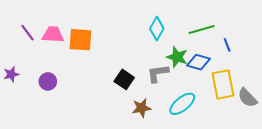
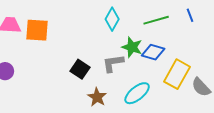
blue line: (227, 45) -> (190, 15), moved
yellow rectangle: (223, 84) -> (177, 74), turned 40
brown star: (142, 108) -> (97, 97), turned -30

